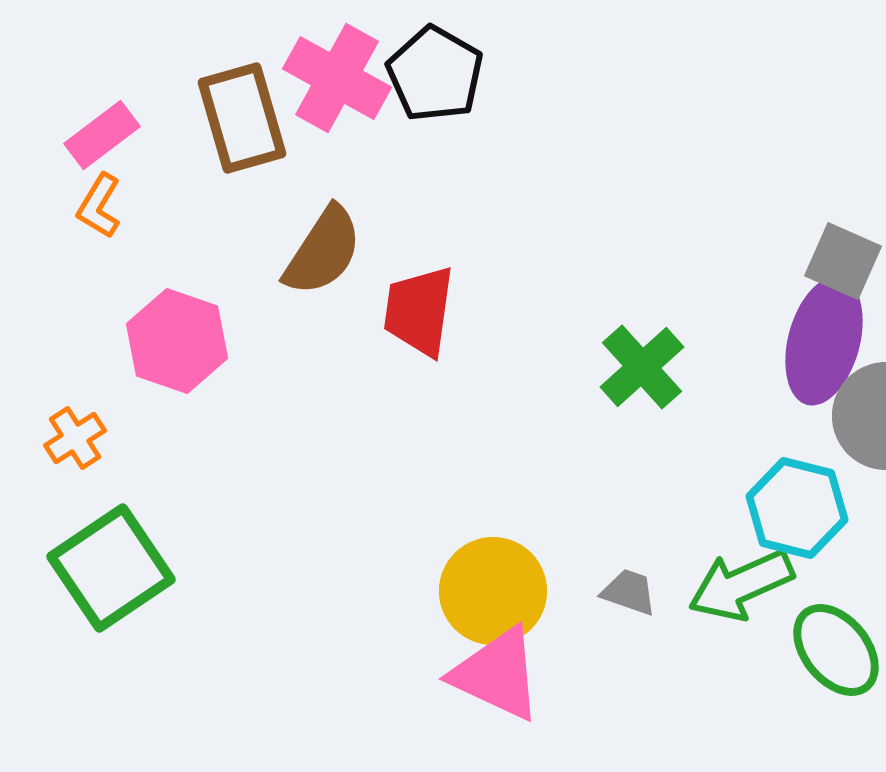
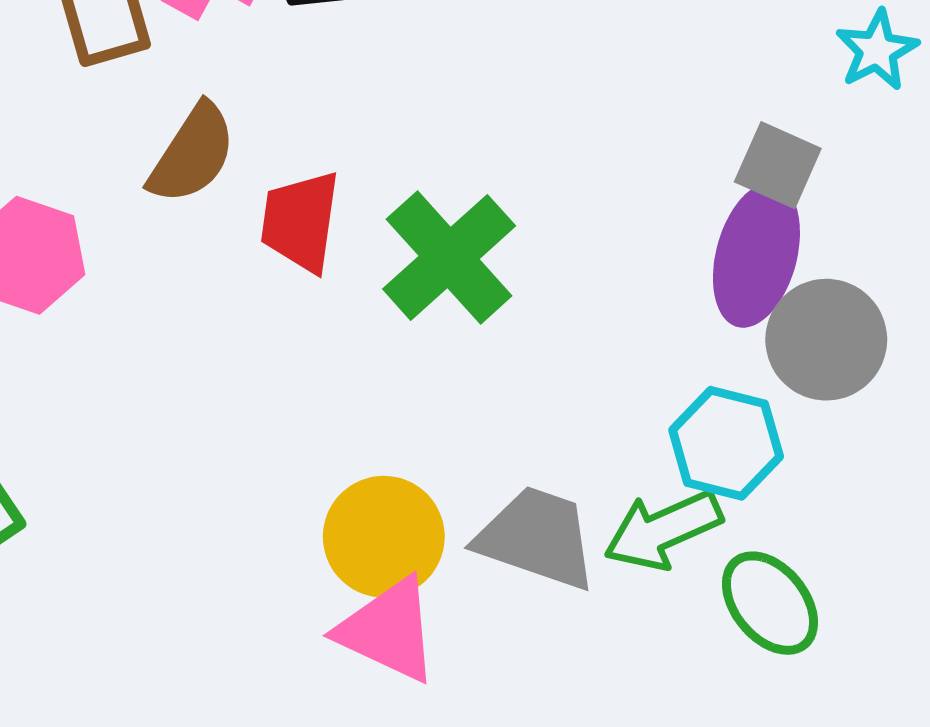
green cross: (642, 367) -> (449, 257), moved, size x1.4
gray trapezoid: (629, 592) -> (537, 538), size x2.0

